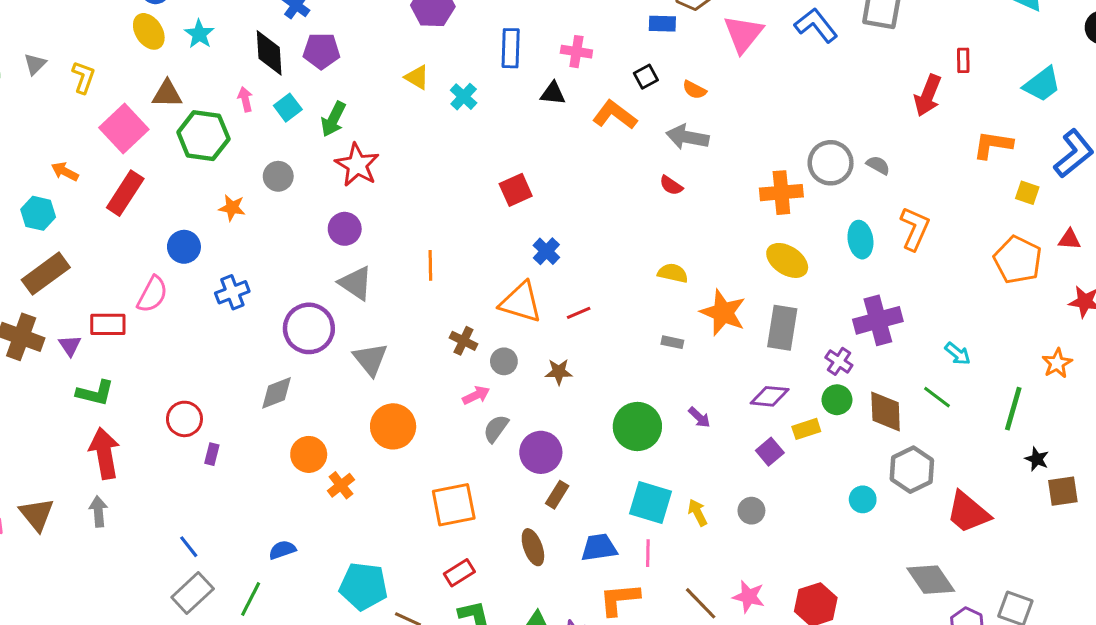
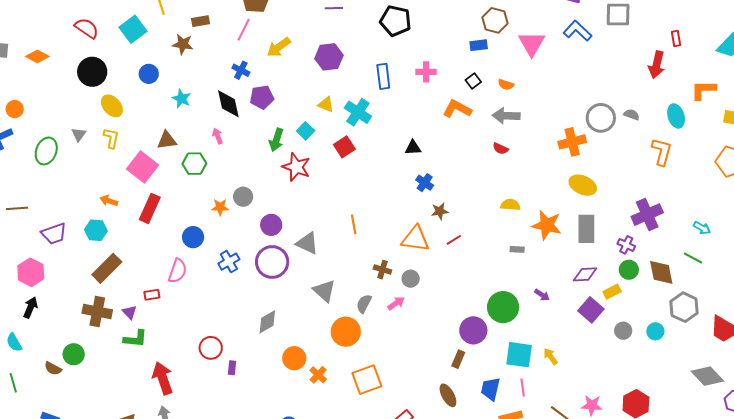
yellow ellipse: (149, 31) -> (112, 106), moved
black triangle: (553, 93) -> (413, 148), moved
cyan cross: (464, 97) -> (358, 112), size x1.5
cyan square: (288, 108) -> (306, 131), moved
green hexagon: (203, 136) -> (194, 164), size x0.7
gray circle: (278, 176) -> (243, 197), moved
red square: (516, 190) -> (344, 147), moved
purple circle: (345, 229) -> (271, 225), moved
cyan ellipse: (860, 240) -> (676, 116), moved
blue cross: (546, 251) -> (425, 183), moved
red rectangle: (108, 324) -> (152, 295), size x0.7
purple circle: (309, 328) -> (272, 262), moved
brown star: (559, 372) -> (440, 211), moved
green L-shape: (95, 393) -> (135, 339), moved
gray semicircle: (496, 429) -> (364, 304), moved
purple circle: (541, 452) -> (473, 330), moved
purple square: (770, 452) -> (591, 310), size x1.4
orange square: (454, 505) -> (367, 380), moved
gray circle: (751, 511) -> (623, 331), moved
blue trapezoid: (599, 547) -> (491, 389), turned -60

